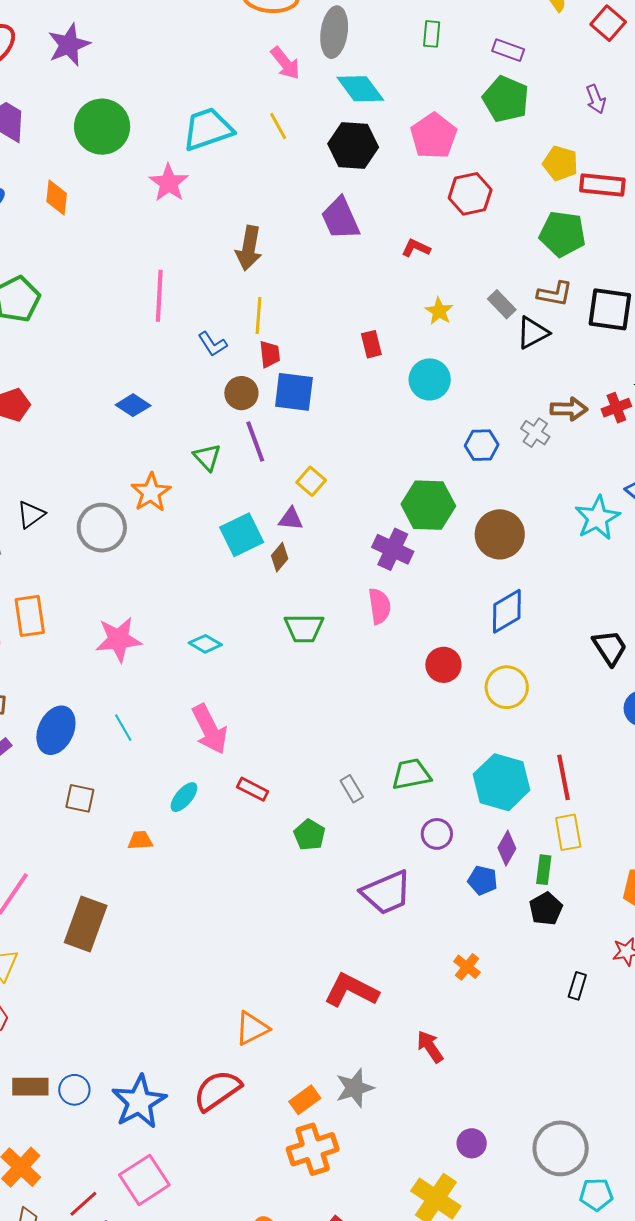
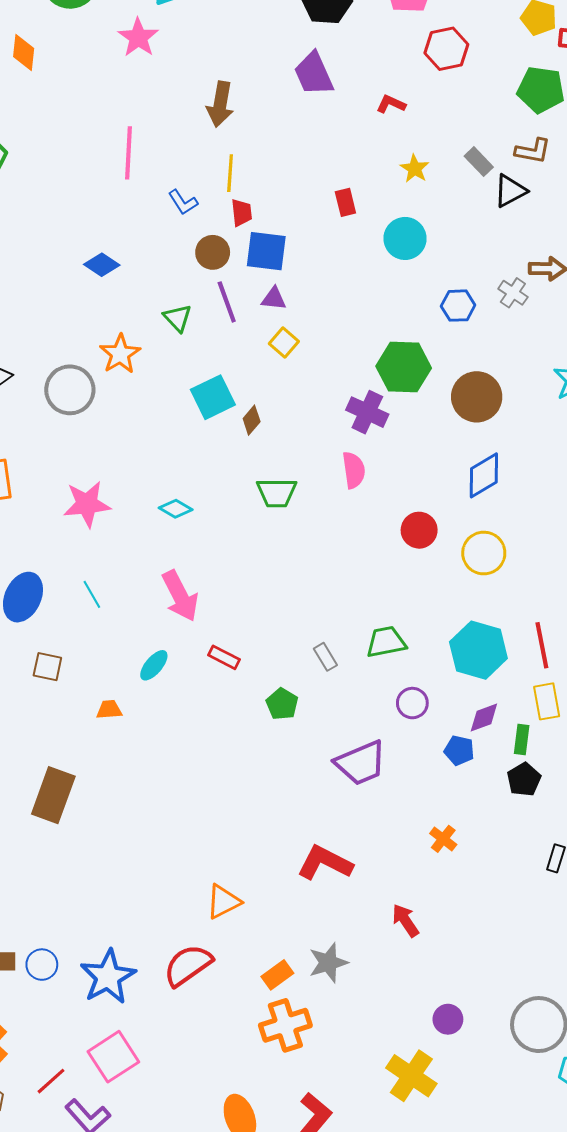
purple triangle: (291, 519) -> (274, 299), moved
purple diamond: (507, 848) -> (484, 718), turned 40

